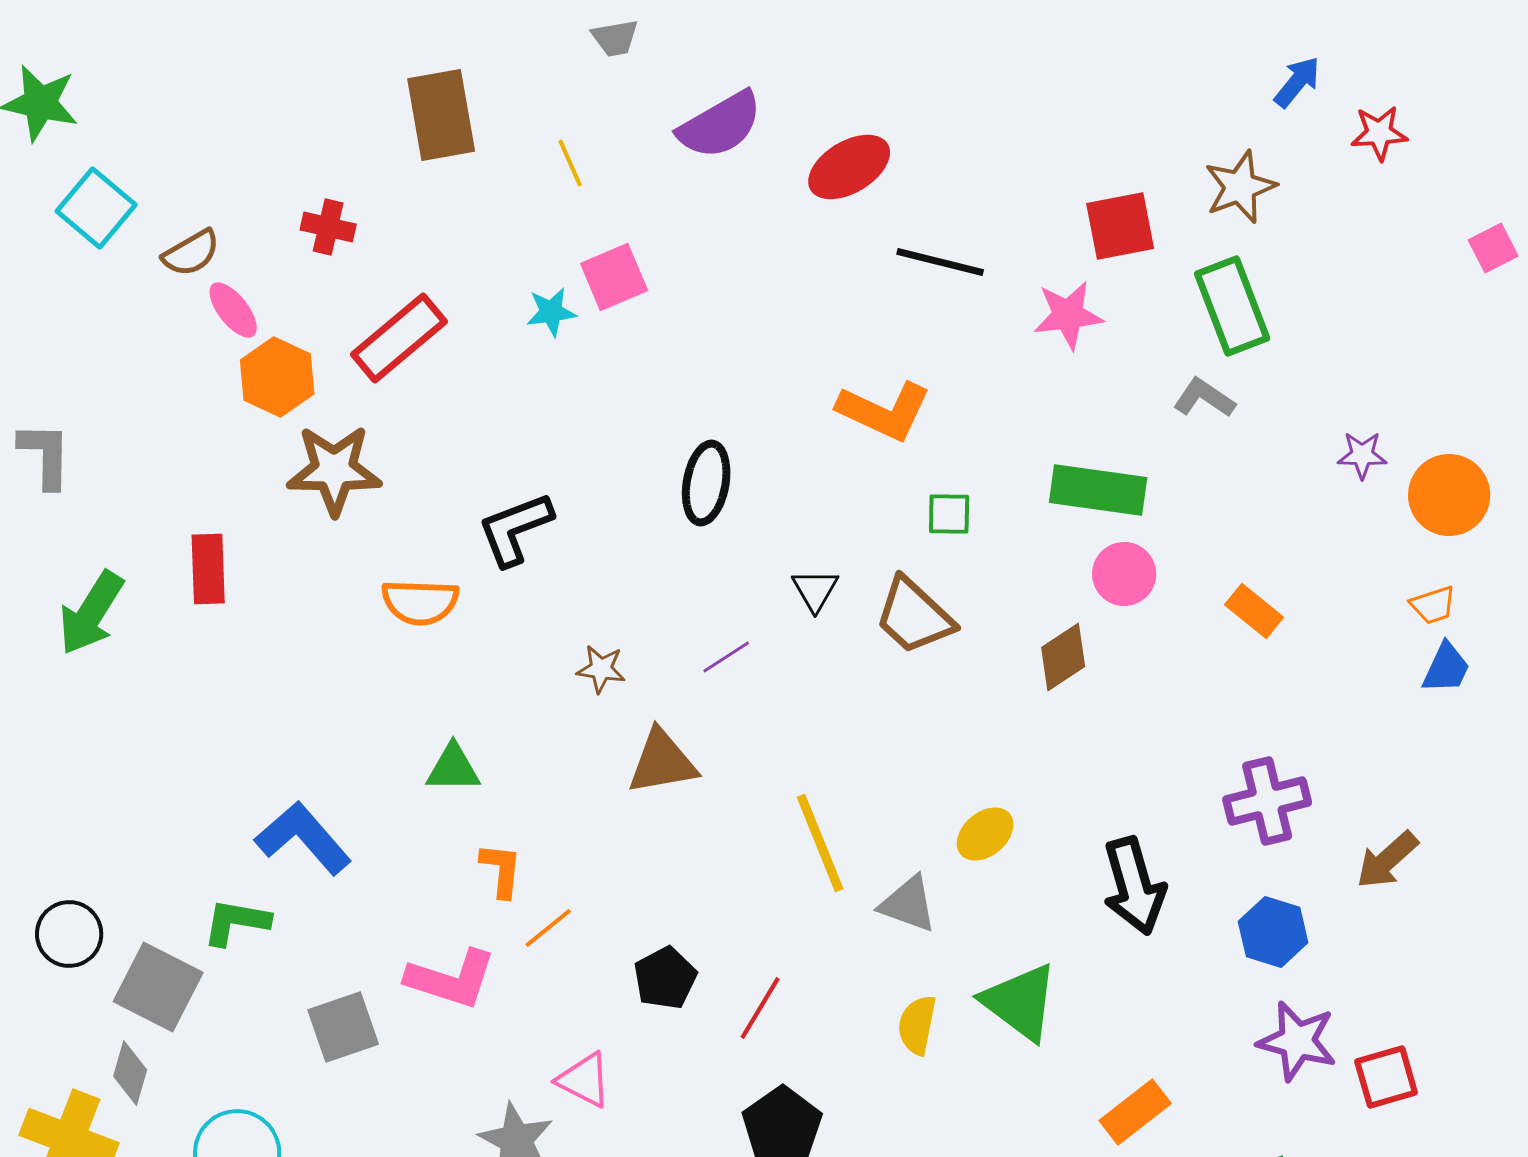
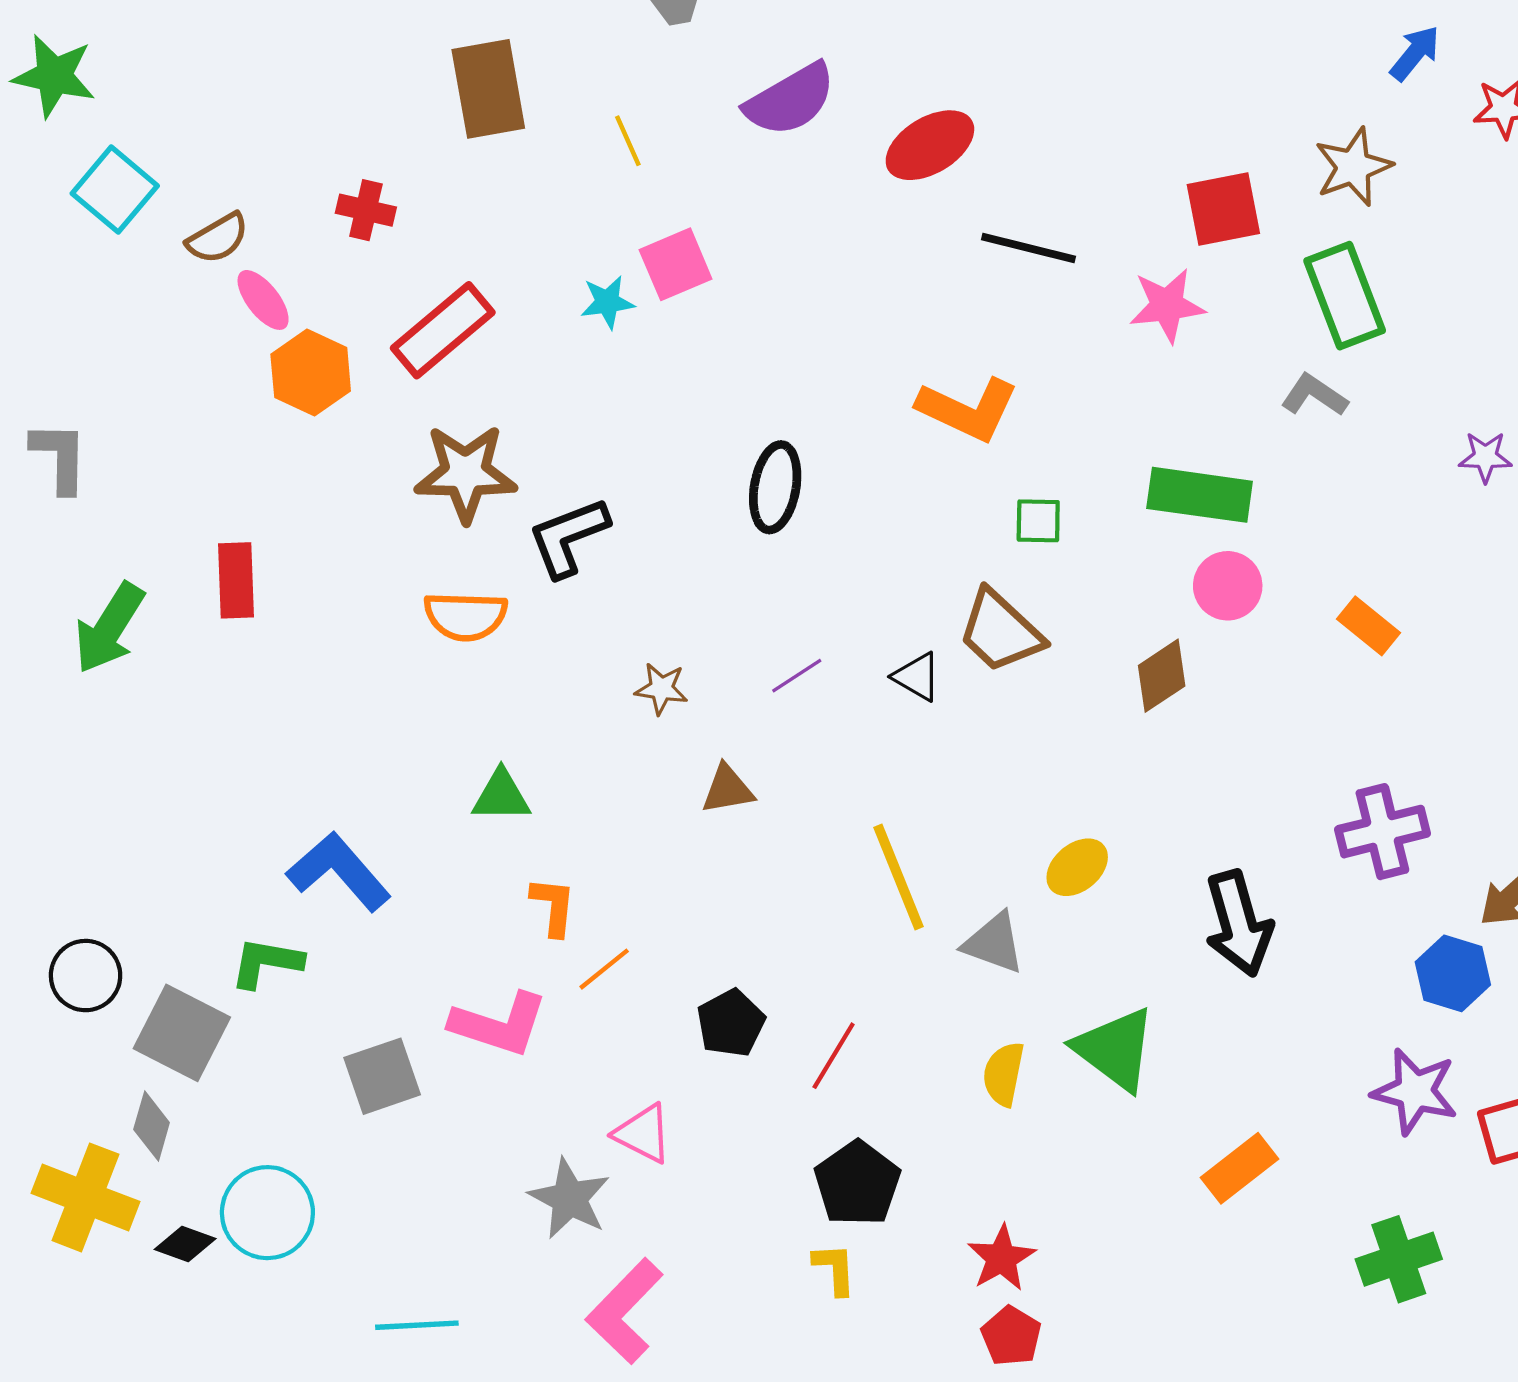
brown star: (334, 470) -> (466, 473), moved
black triangle: (815, 590) -> (917, 677), moved, turned -30
brown triangle: (662, 762) -> (728, 789), size x0.7
blue hexagon: (1273, 932) -> (1453, 973), moved

